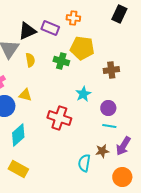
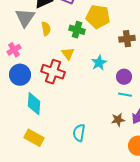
yellow triangle: (25, 95) -> (68, 54), moved, turned 40
red cross: (59, 118) -> (53, 72), moved
cyan diamond: (18, 135) -> (34, 104), turned -45
cyan semicircle: (84, 163) -> (79, 133), moved

